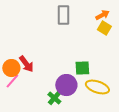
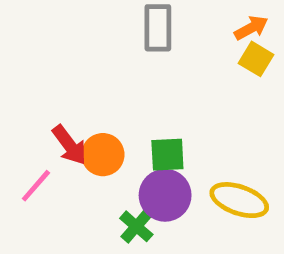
orange circle: (11, 68) -> (103, 155), moved
green square: (82, 68) -> (167, 155), moved

